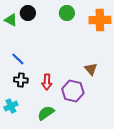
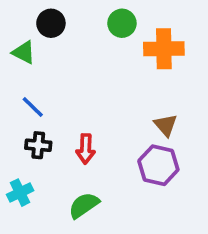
green triangle: (11, 20) -> (24, 52), moved
orange cross: (100, 20) -> (164, 49), moved
purple hexagon: (73, 91) -> (158, 165), moved

